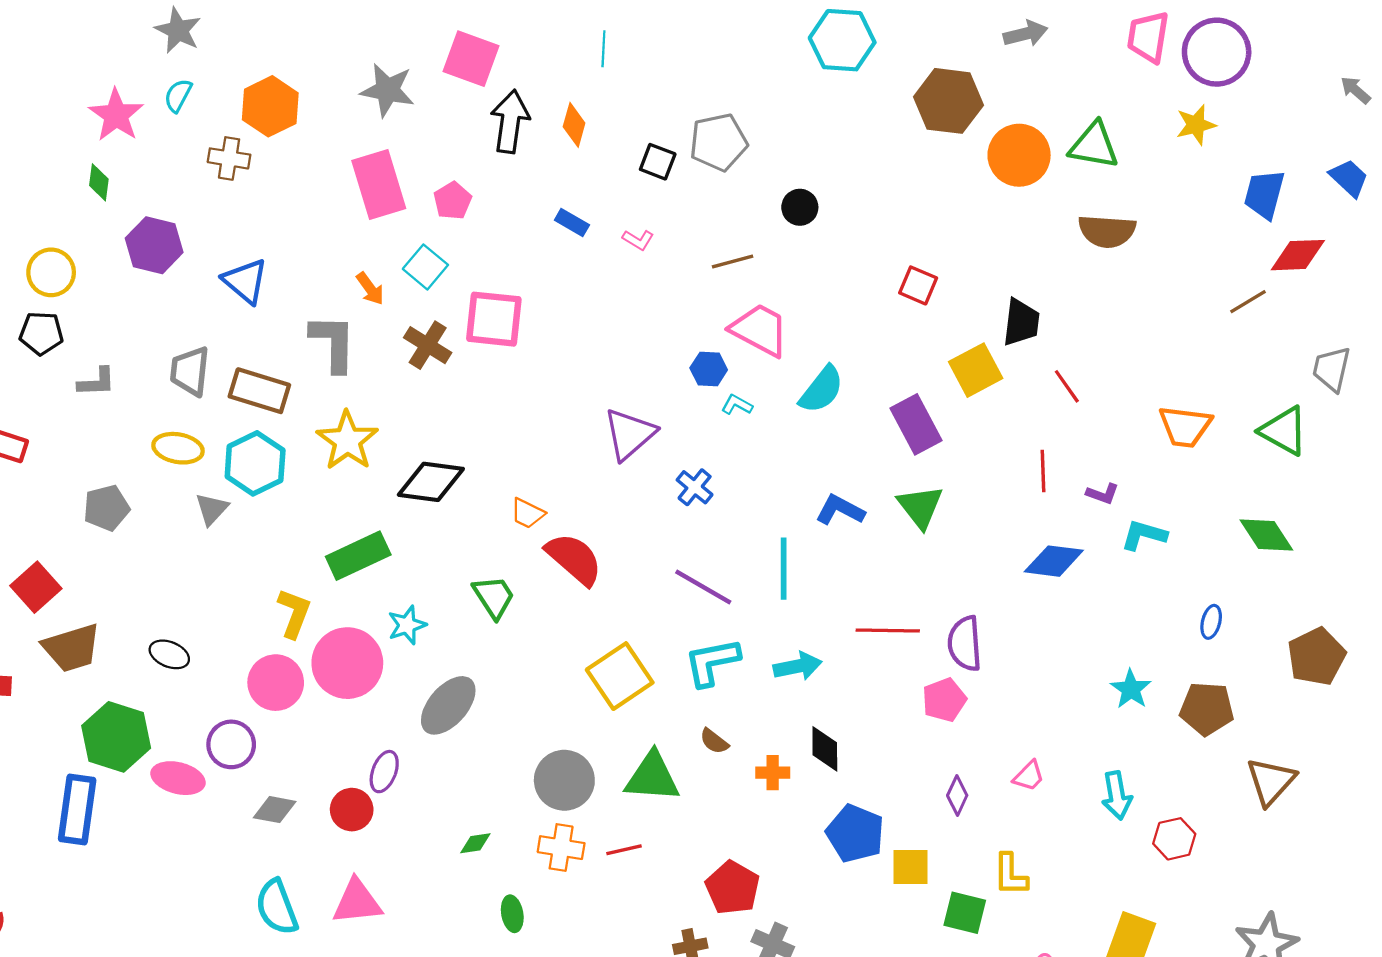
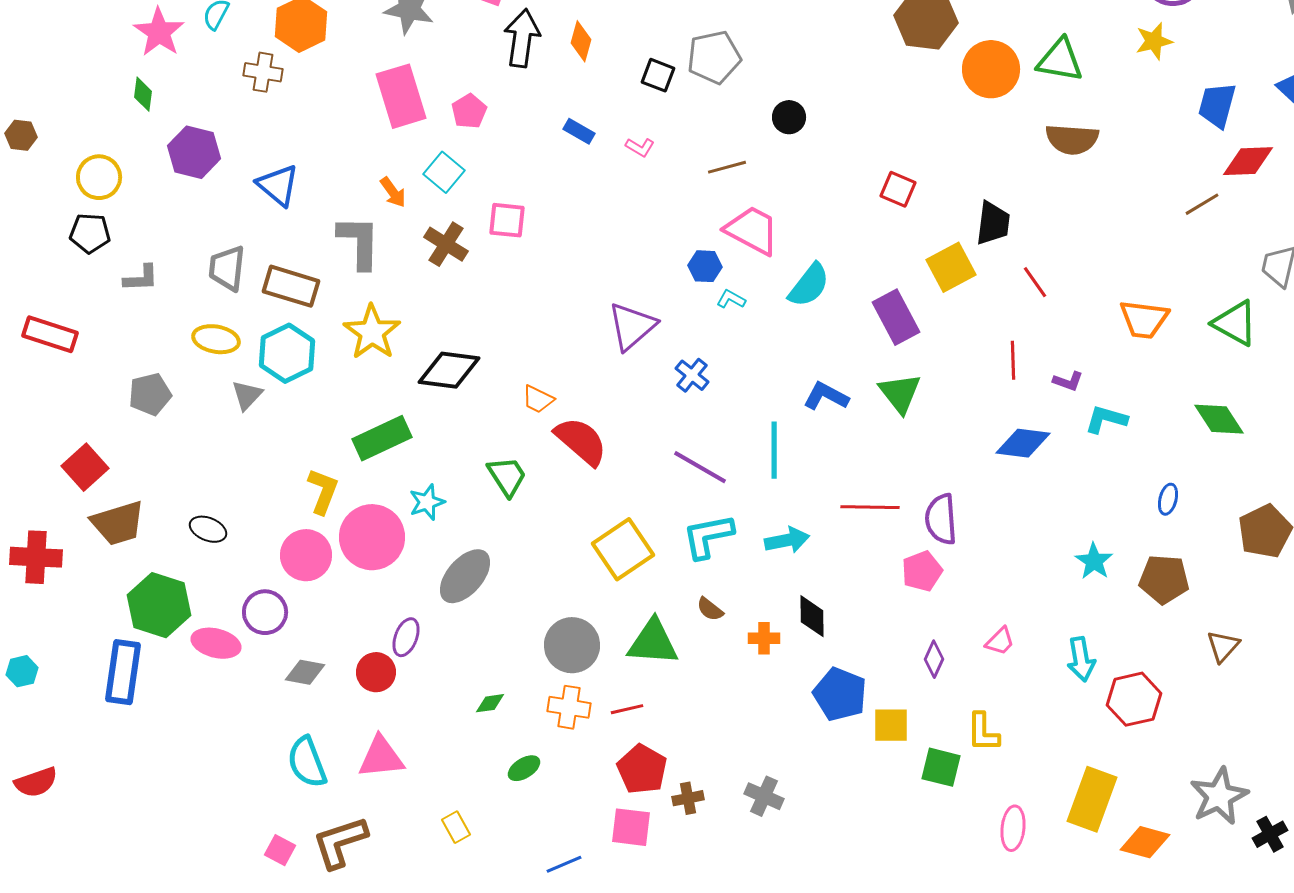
pink square: (494, 319) -> (507, 220), size x0.7
brown triangle: (1271, 781) -> (1223, 646), size x0.7
red hexagon: (1174, 839) -> (1134, 699), size x1.4
red pentagon: (733, 888) -> (642, 769), moved
green ellipse: (512, 914) -> (524, 768), turned 68

